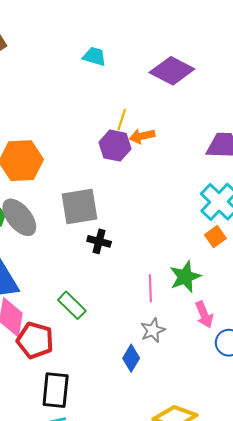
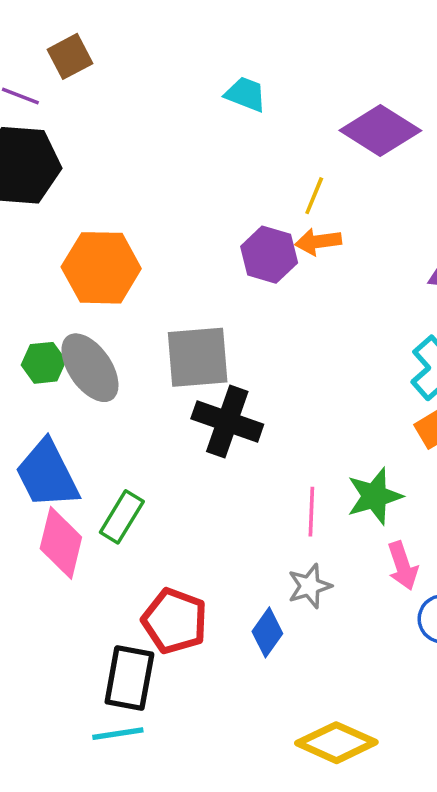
yellow line: (122, 120) -> (314, 196), moved
black cross: (99, 241) -> (227, 421), size x1.6
green rectangle: (72, 305) -> (122, 517), moved, turned 72
red pentagon: (35, 340) -> (175, 621), moved

